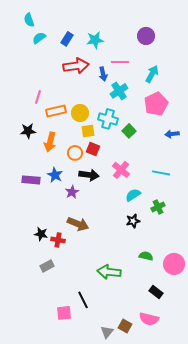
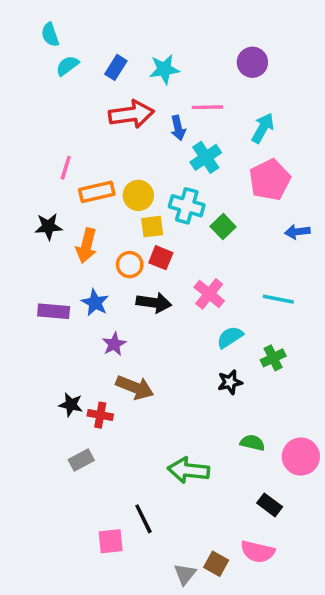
purple star: (72, 192) -> (114, 344), moved

